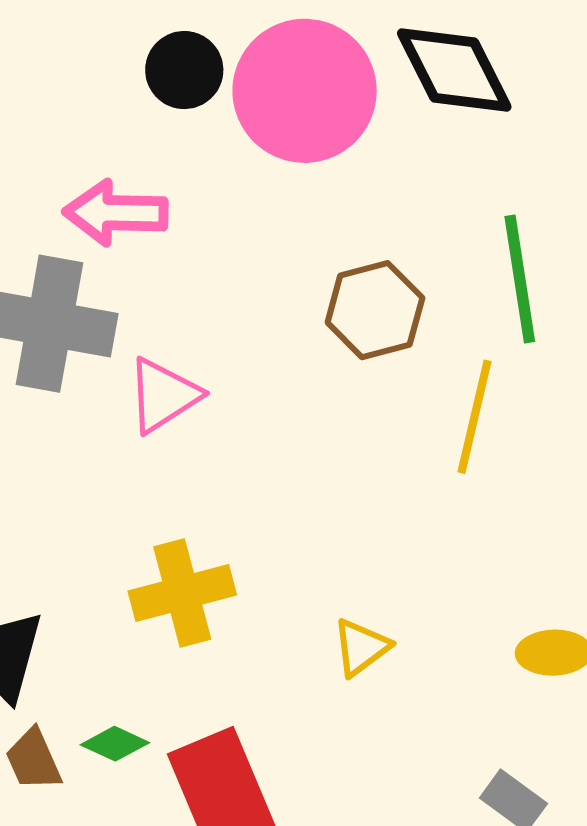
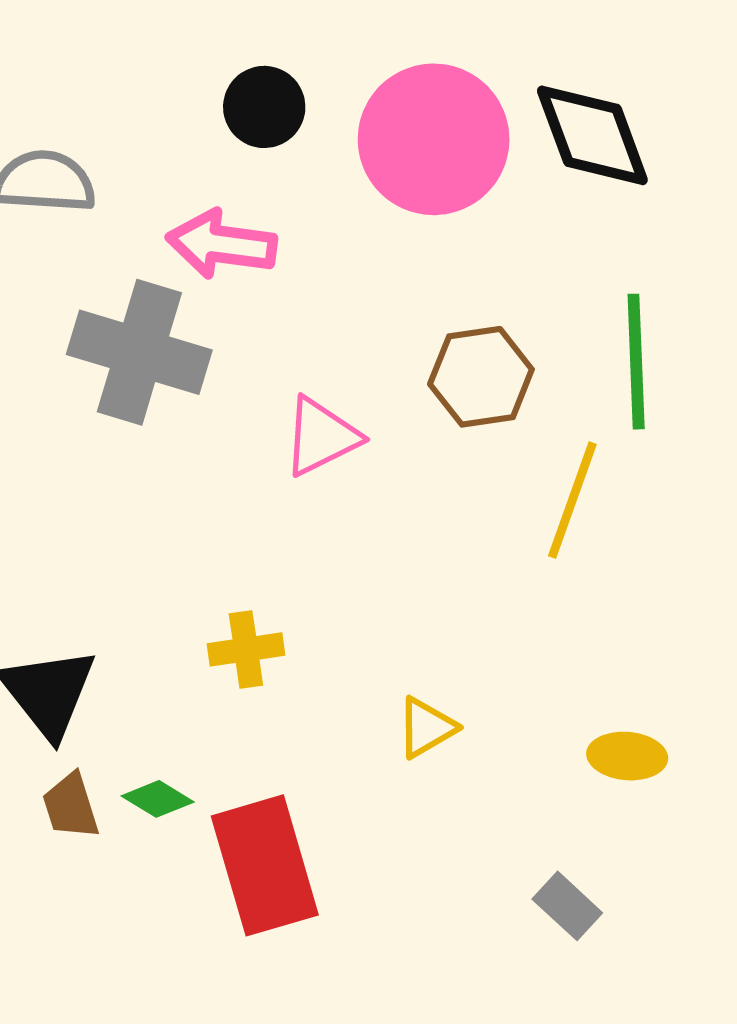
black circle: (184, 70) -> (264, 107), moved
pink triangle: (163, 395) -> (321, 437), moved
yellow cross: (182, 593) -> (246, 649), size x0.7

